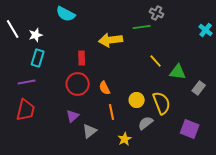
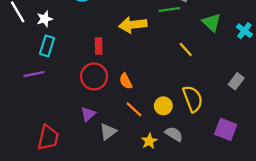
cyan cross: (206, 30) -> (244, 31), moved
green triangle: (178, 72) -> (211, 22), moved, turned 36
yellow circle: (137, 100) -> (163, 106), moved
red trapezoid: (26, 110) -> (48, 138), moved
orange line: (112, 112) -> (134, 109), turned -35
gray semicircle: (146, 123) -> (174, 134), moved, turned 70

